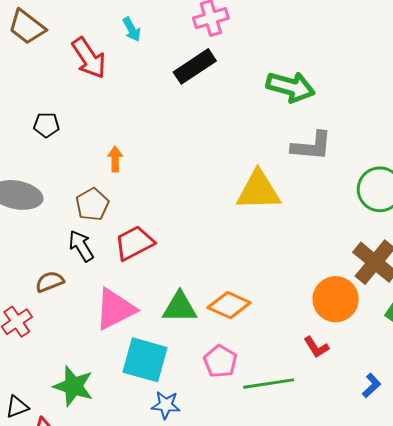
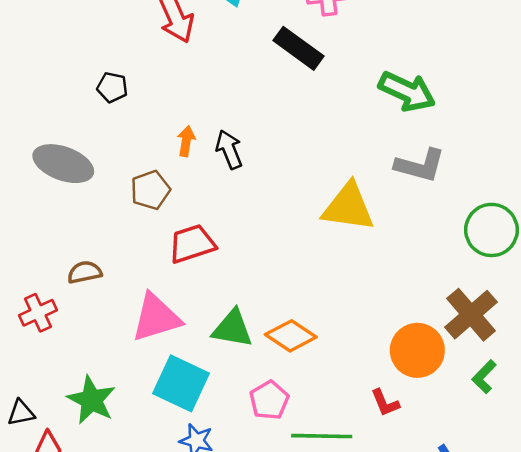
black rectangle: (195, 66) -> (299, 48), turned 60
black arrow: (81, 246) -> (229, 150), moved

